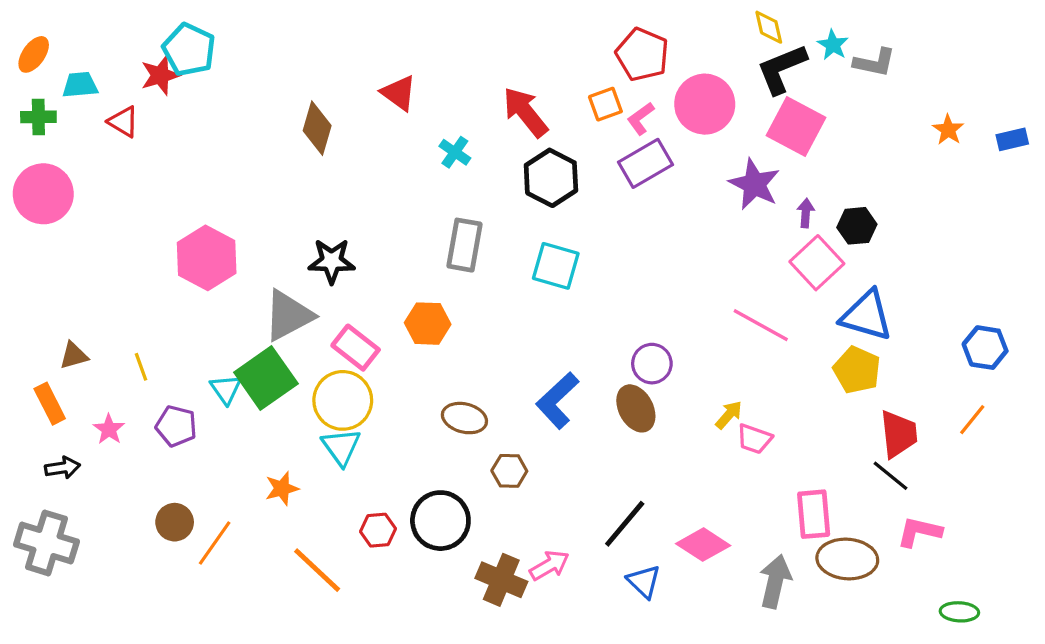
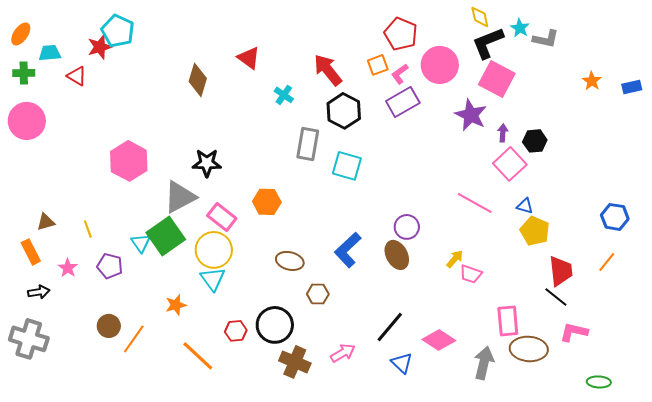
gray rectangle: (464, 245) -> (308, 144), moved
blue triangle: (867, 316) -> (525, 206), moved, size x0.5
brown cross: (501, 580) -> (295, 362), moved

